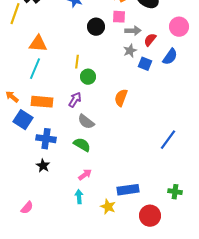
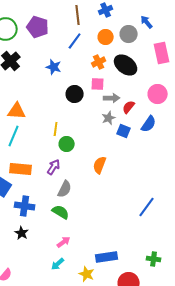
gray semicircle: (86, 122) -> (65, 189), turned -102
cyan arrow: (79, 197) -> (58, 264), turned -128

